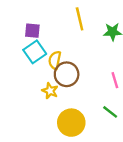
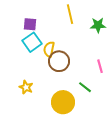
yellow star: (50, 91) -> (26, 87), moved
green line: (110, 112) -> (85, 87), moved

